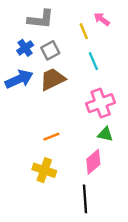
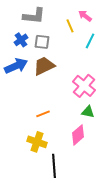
gray square: (50, 50) -> (42, 42), turned 35
cyan line: (93, 61) -> (90, 41), moved, turned 49
pink cross: (101, 103) -> (84, 86), turned -30
black line: (85, 199) -> (54, 166), moved

